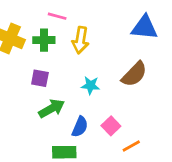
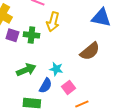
green cross: (44, 40) -> (31, 35), moved
purple square: (40, 78) -> (12, 35), moved
cyan star: (90, 85) -> (56, 69), moved

